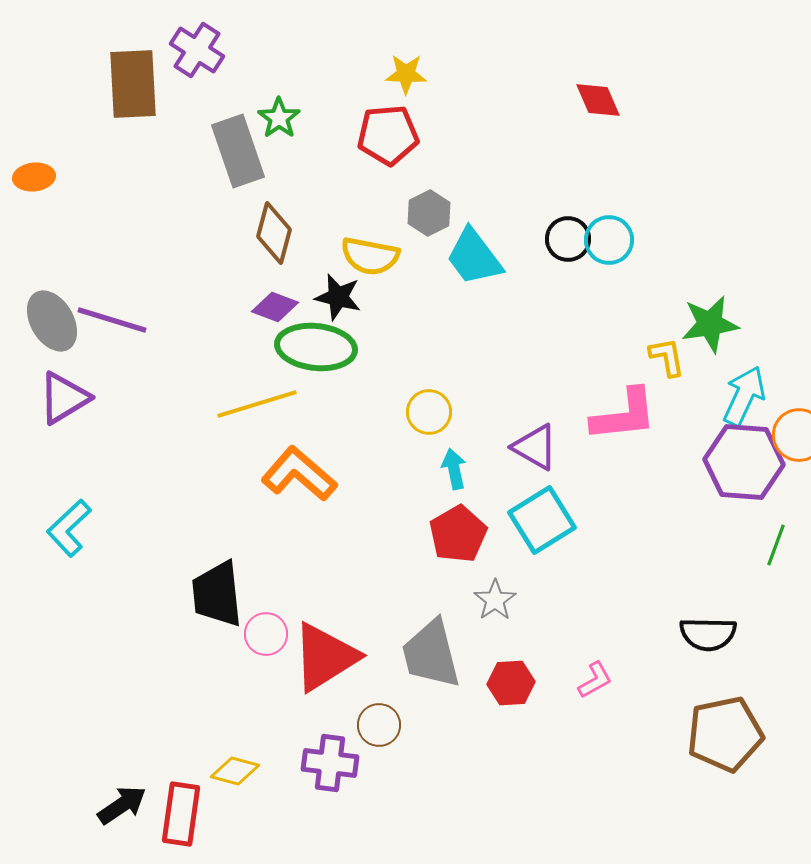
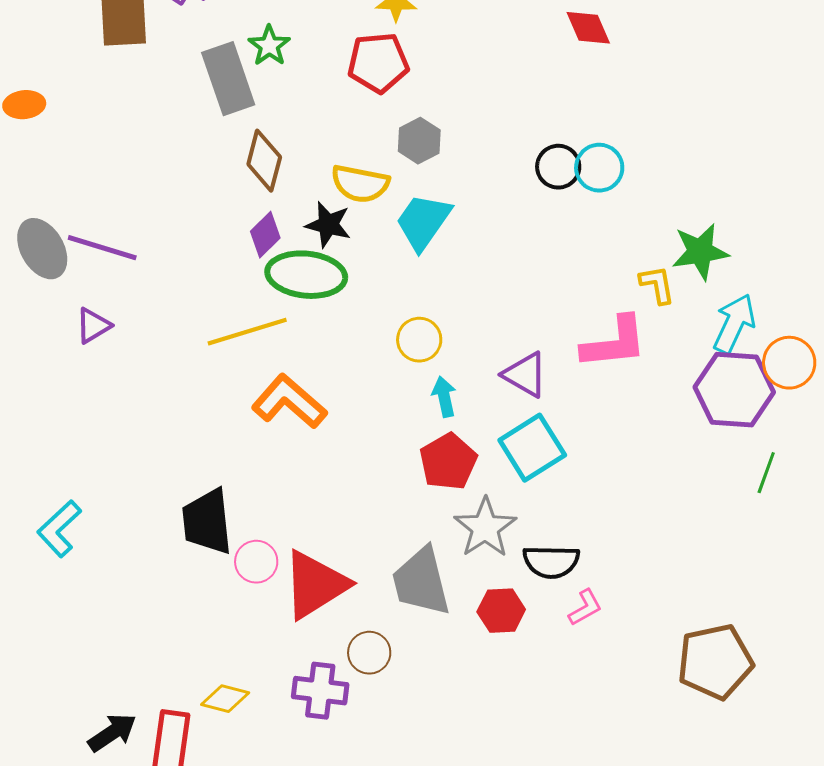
cyan trapezoid: (474, 257) -> (423, 222), moved, turned 72
purple diamond: (275, 307) -> (265, 235), turned -66
purple triangle: (64, 398) -> (93, 326), moved, size x0.7
cyan L-shape: (69, 528) -> (59, 529), moved
gray star: (495, 600) -> (485, 528), size x1.5
black semicircle: (708, 634) -> (551, 562), moved

